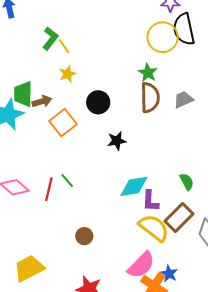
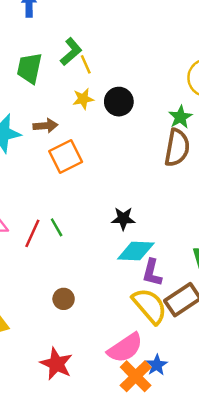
green trapezoid: (23, 94) -> (29, 68), moved
black circle: (98, 102) -> (119, 102), moved
black star: (117, 141) -> (123, 219), moved

